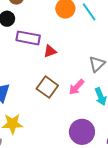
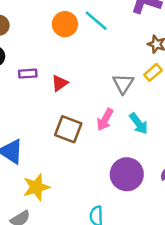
purple rectangle: (28, 38) -> (28, 74), size x0.6

